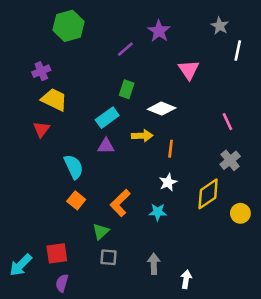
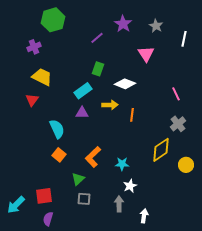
gray star: (220, 26) -> (156, 26), moved
purple cross: (41, 71) -> (34, 47), moved
white star: (168, 182) -> (130, 186), moved

